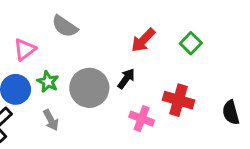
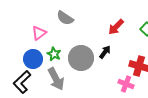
pink cross: (142, 119) -> (126, 84), moved
gray arrow: (51, 120) -> (56, 79), size x1.6

